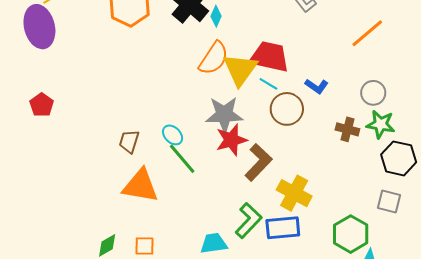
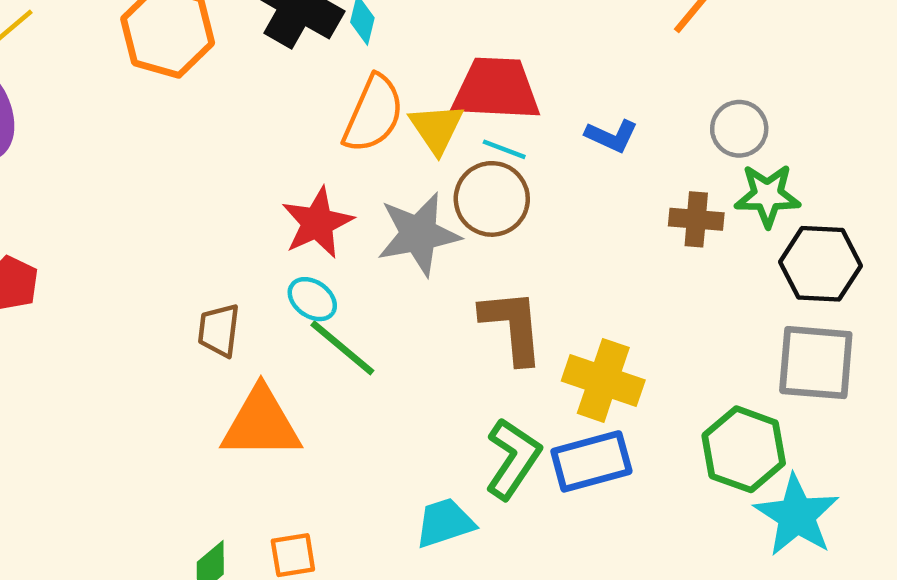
yellow triangle: (240, 69) -> (436, 128), size x0.7
brown circle: (287, 109) -> (492, 199), moved
red star: (231, 140) -> (317, 223), moved
brown L-shape: (258, 162) -> (512, 326), turned -39
gray square: (389, 201) -> (816, 363), size x1.5

